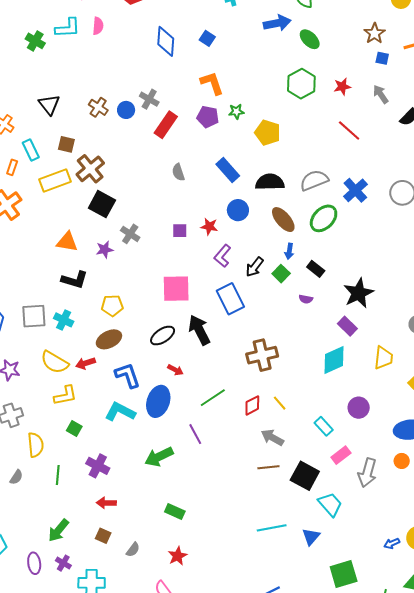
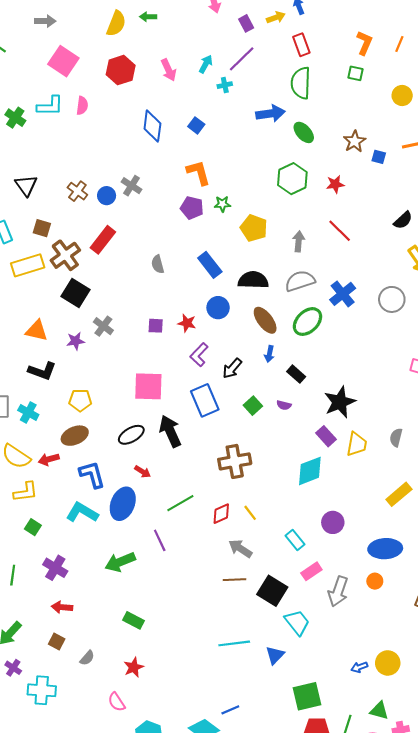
brown star: (375, 33) -> (355, 141), moved
gray arrow: (381, 94) -> (299, 241), moved, turned 36
red rectangle: (166, 125) -> (103, 240), moved
green square: (281, 274) -> (253, 406), moved
yellow trapezoid: (383, 358) -> (357, 444), moved

